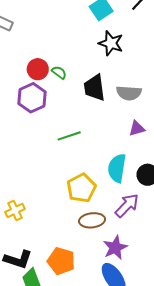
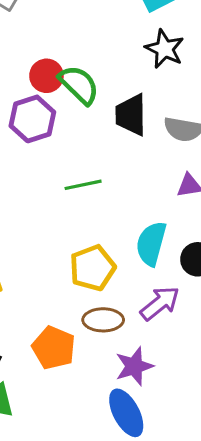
green semicircle: (59, 73) -> (79, 85), size x1.8
orange pentagon: (61, 261) -> (54, 348), moved

